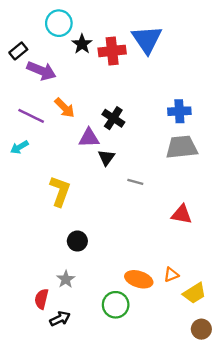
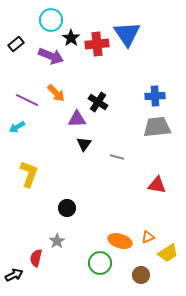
purple arrow: (41, 71) -> (51, 56), moved
black triangle: (106, 158) -> (84, 144), moved
yellow L-shape: (60, 191) -> (29, 174), moved
black arrow: (60, 319) -> (14, 275), moved
brown circle: (201, 329) -> (141, 275), moved

